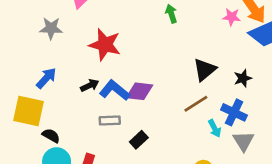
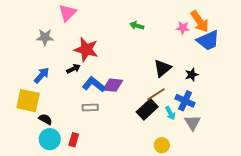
green arrow: (171, 14) -> (137, 26), turned -56
black arrow: (90, 85) -> (73, 69), moved
black rectangle: (139, 140) -> (147, 109), moved, size x1.5

